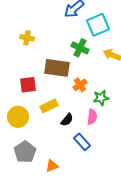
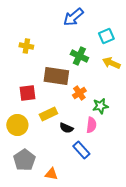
cyan square: (98, 25) -> (106, 36), moved, size x0.7
black semicircle: (67, 120) -> (66, 128), turned 72
orange triangle: (52, 166) -> (51, 174), turned 32

